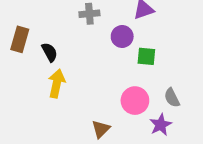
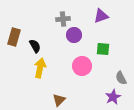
purple circle: (122, 37) -> (74, 35), moved
pink circle: (135, 101) -> (82, 66), moved
brown triangle: (101, 129) -> (59, 100), moved

